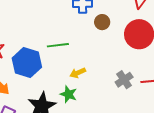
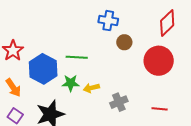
gray cross: (124, 80) -> (119, 102), moved
green star: (69, 94) -> (71, 83), moved, turned -30

